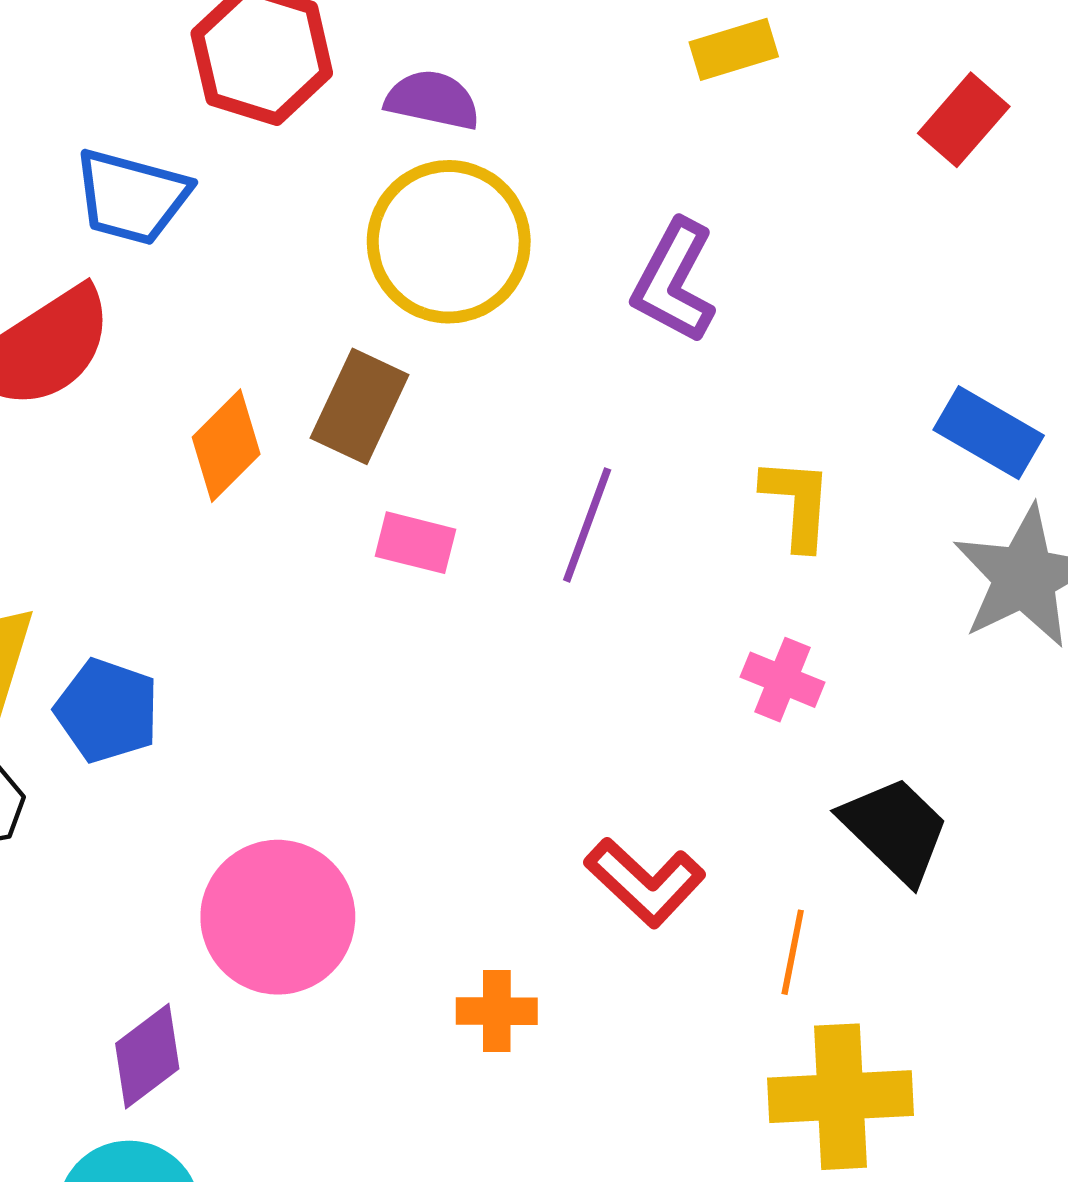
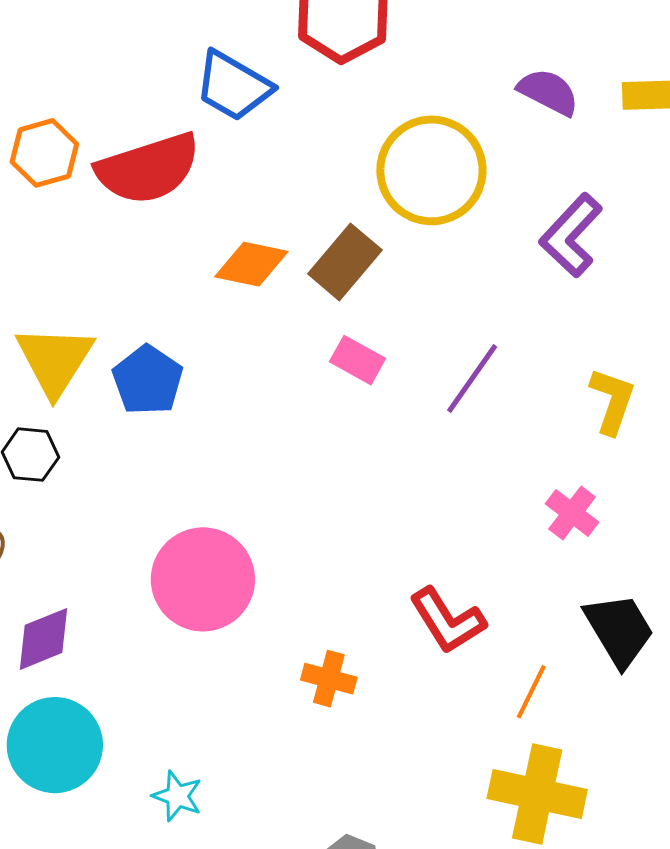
purple semicircle: (433, 100) -> (548, 92), moved
orange diamond: (226, 446) -> (251, 264), turned 42
blue pentagon: (107, 711) -> (148, 380), moved
purple diamond: (147, 1056) -> (43, 639), moved

